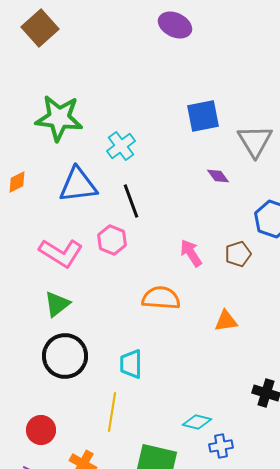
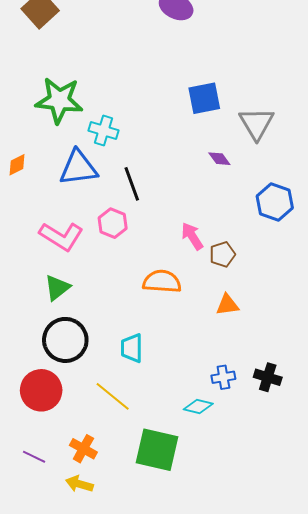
cyan cross: (121, 146) -> (104, 131), moved, turned -36
brown pentagon: (238, 254) -> (222, 254), moved
yellow line: (112, 412) -> (113, 396), turned -60
red circle: (41, 430) -> (41, 390), moved, size x1.4
blue cross: (221, 446) -> (223, 377), moved

